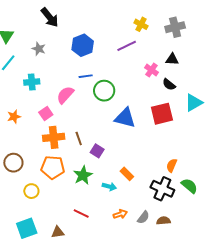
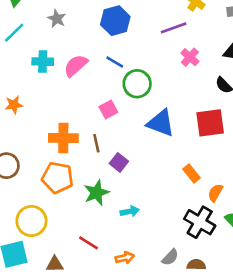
pink cross: (151, 70) -> (190, 57), moved
blue line: (86, 76) -> (115, 62), turned 32
pink semicircle: (65, 95) -> (76, 66), moved
pink square: (46, 114) -> (108, 110), moved
orange rectangle: (127, 174) -> (191, 173), moved
cyan arrow: (109, 186) -> (130, 211), turned -32
yellow circle: (31, 191) -> (31, 221), moved, size x1.5
orange arrow: (120, 214) -> (125, 258), moved

